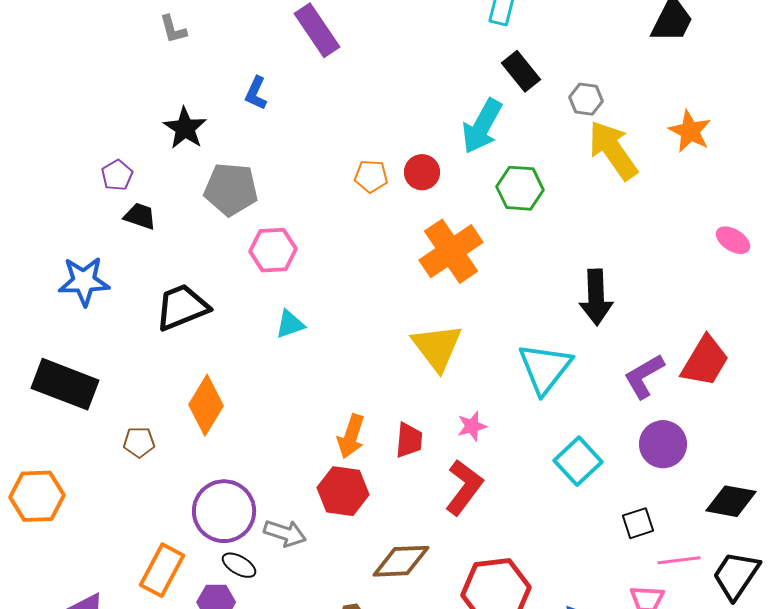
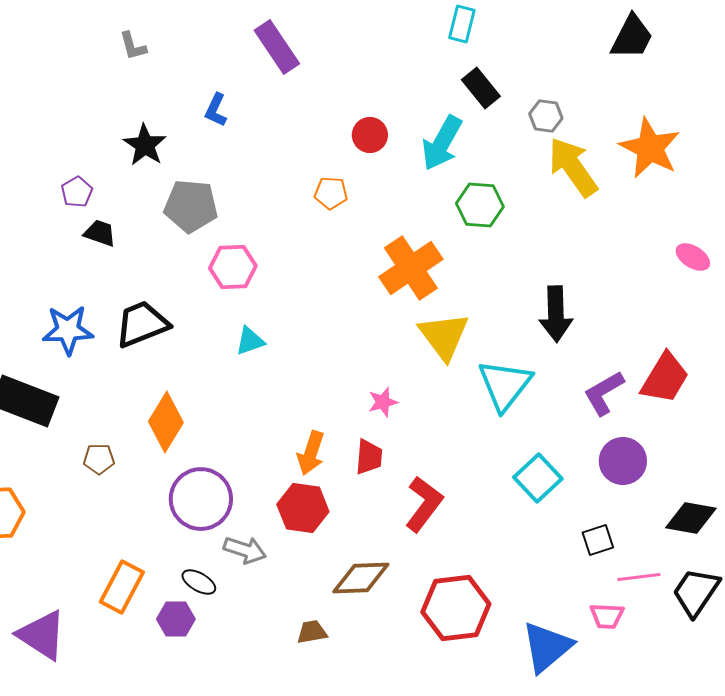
orange star: (690, 131) -> (650, 148), size x1.4
red circle: (422, 172) -> (370, 135), moved
blue star: (84, 281) -> (68, 330), moved
yellow triangle: (437, 347) -> (444, 336), moved
pink star: (472, 426) -> (383, 402), moved
purple circle: (224, 511) -> (201, 499), moved

